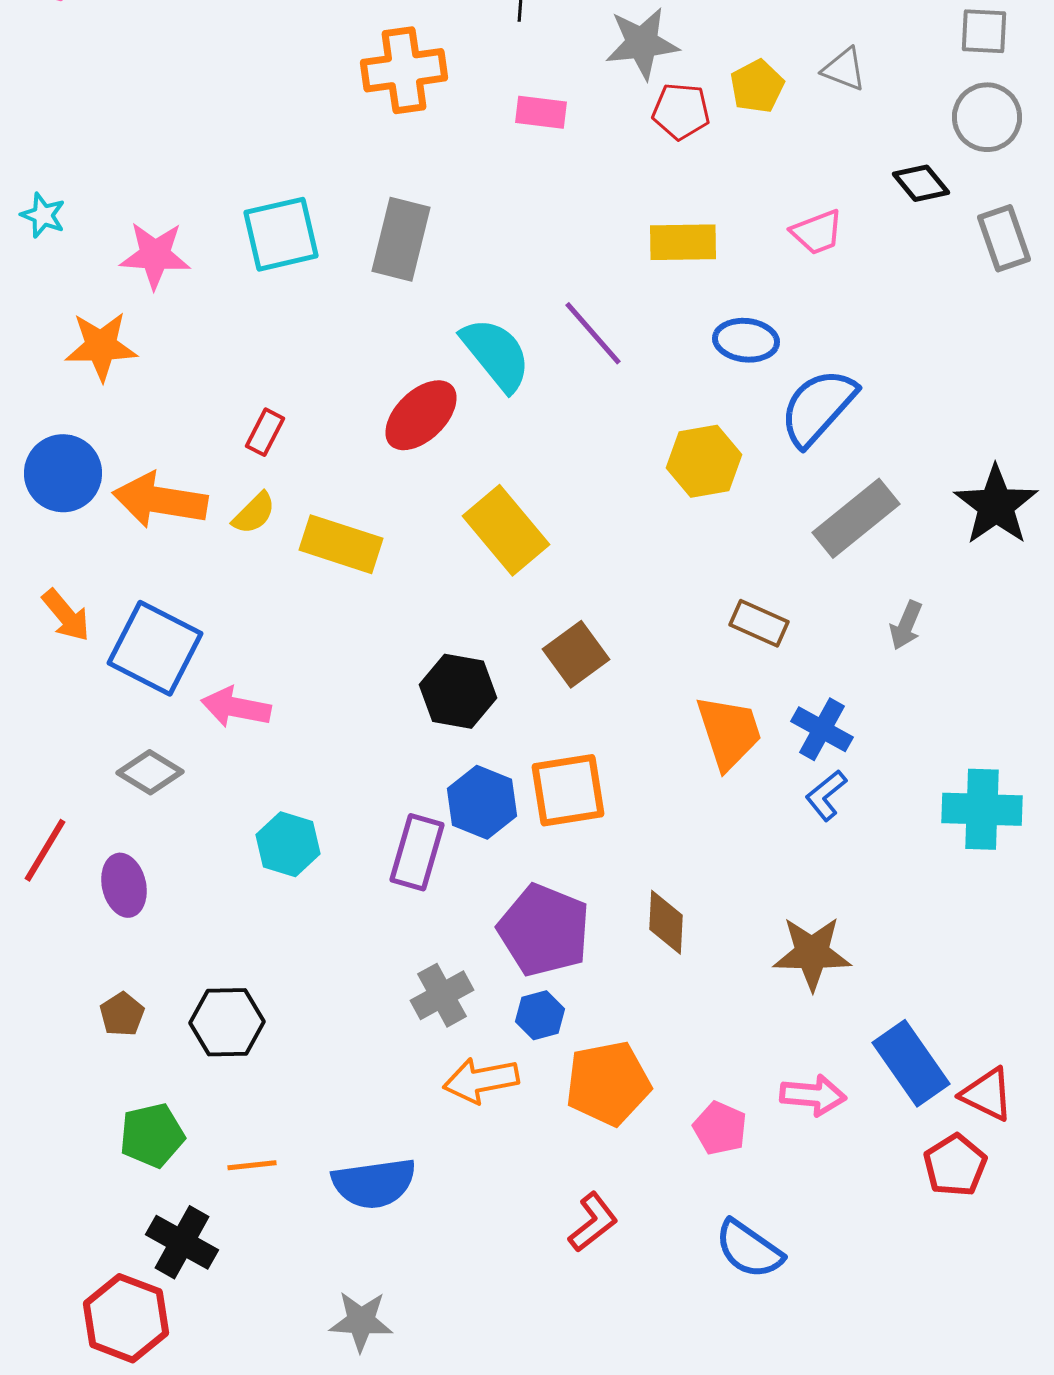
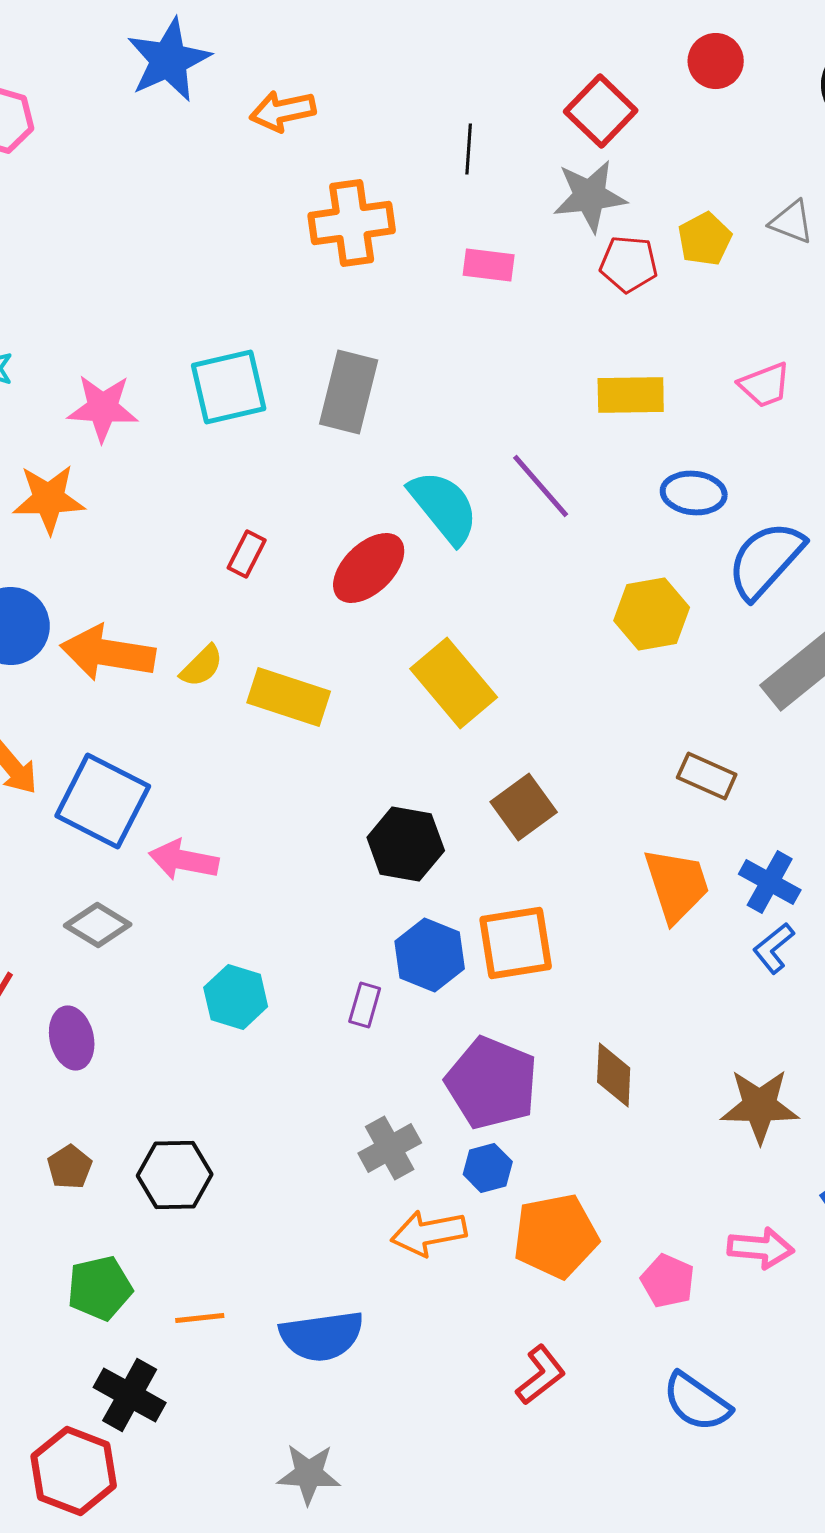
red rectangle: (265, 432) -> (247, 554), moved
purple rectangle: (417, 852) -> (365, 1005), size x0.6

